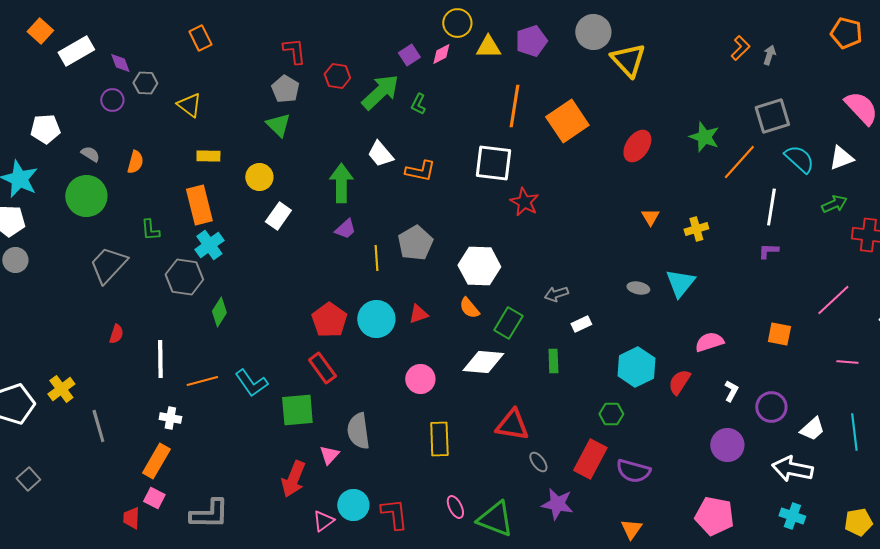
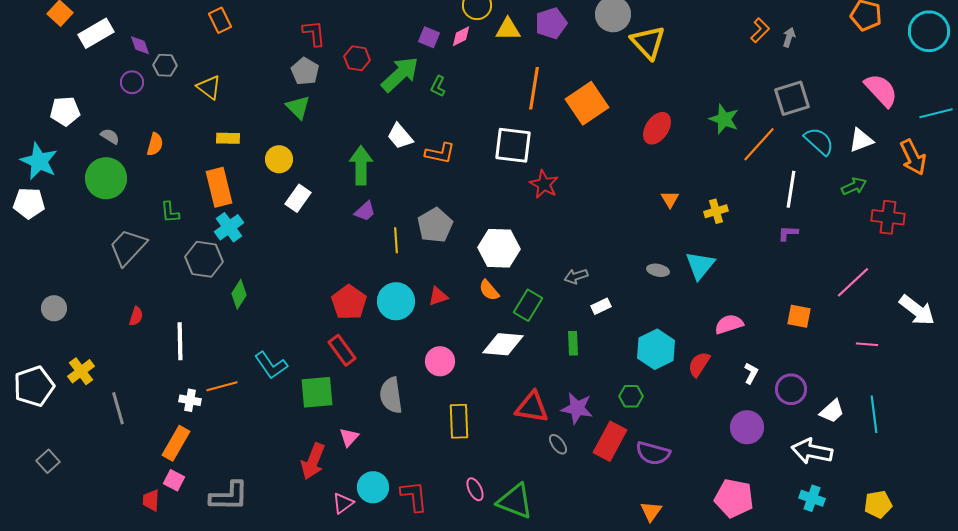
purple square: (409, 55) -> (429, 37), turned -35
gray circle: (15, 260) -> (54, 308), moved
orange line: (202, 381) -> (222, 386), moved
gray semicircle: (358, 431) -> (391, 395), moved
purple star: (557, 504) -> (577, 408), moved

